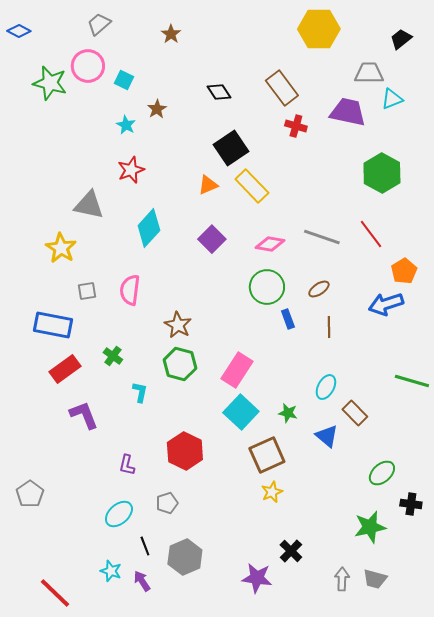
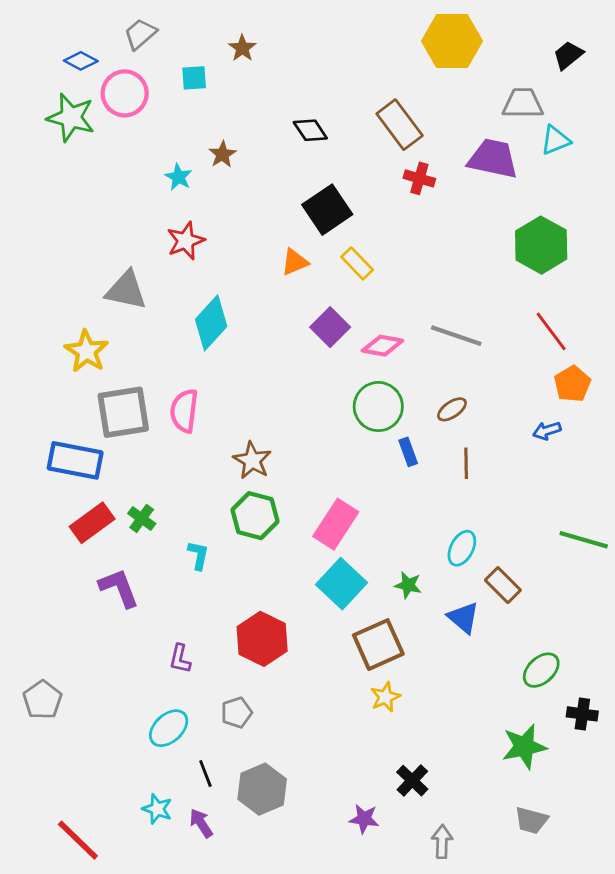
blue diamond: (19, 31) -> (81, 61), moved
cyan square: (124, 80) -> (194, 78), moved, turned -30
yellow rectangle: (252, 186) -> (357, 263), size x0.7
red line: (371, 234) -> (551, 331), moved
purple square: (212, 239) -> (330, 327), moved
gray square: (87, 291) -> (123, 412), size x2.0
blue arrow: (386, 304) -> (547, 431), size x0.6
green cross: (113, 356) -> (142, 518), moved
purple star: (257, 578) -> (364, 819), size x0.7
gray arrow: (342, 579) -> (442, 841), moved

